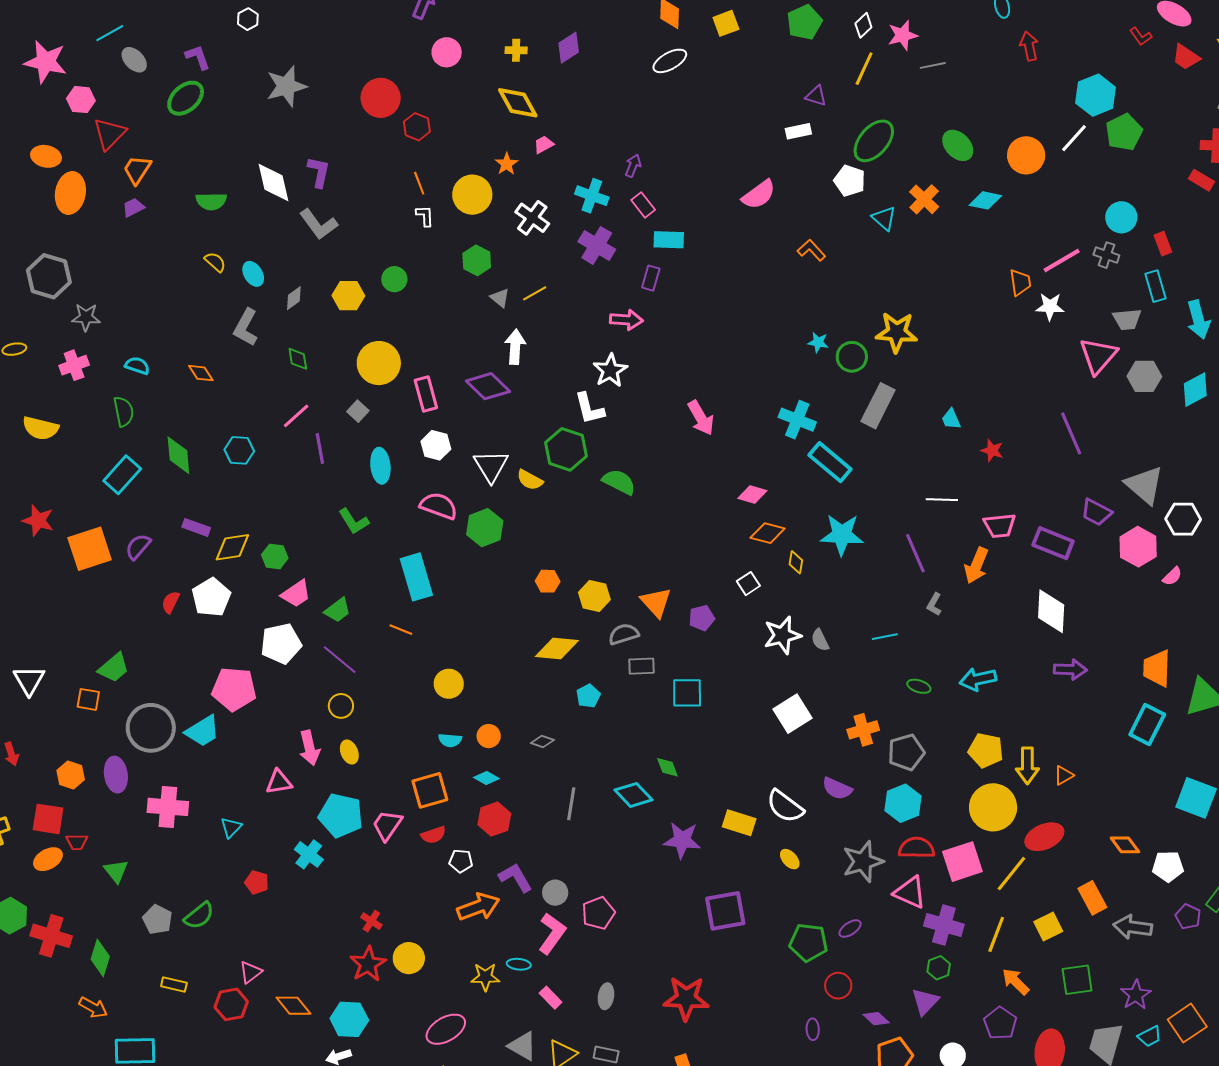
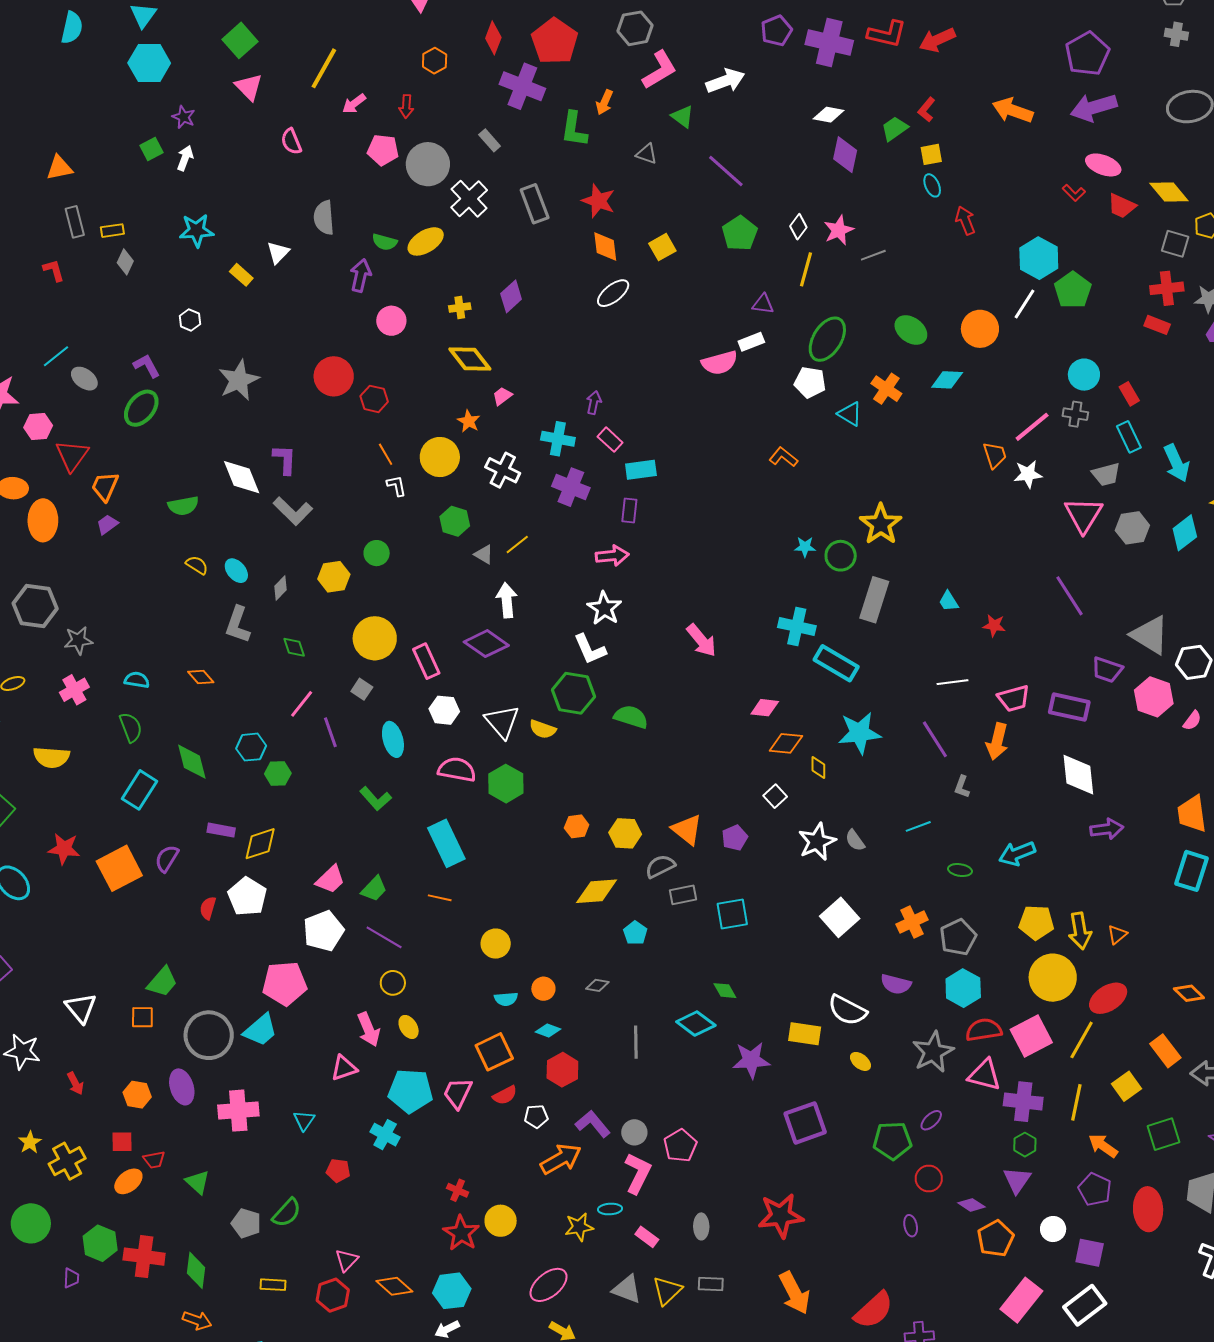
pink semicircle: (759, 195) -> (720, 363), moved, turned 30
yellow star: (897, 332) -> (881, 524), turned -30
green hexagon: (275, 556) -> (278, 773), moved
red square: (48, 819) -> (122, 1142), size x0.7

